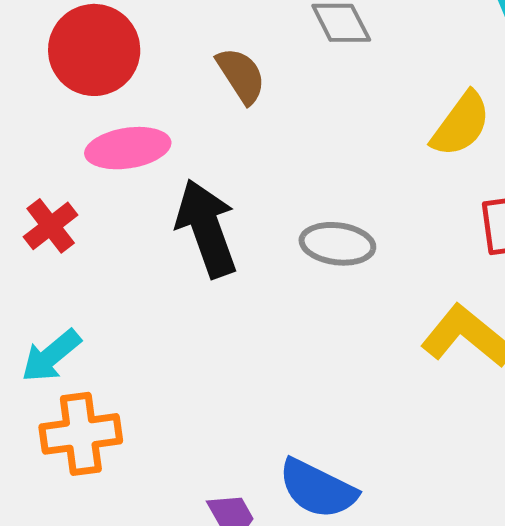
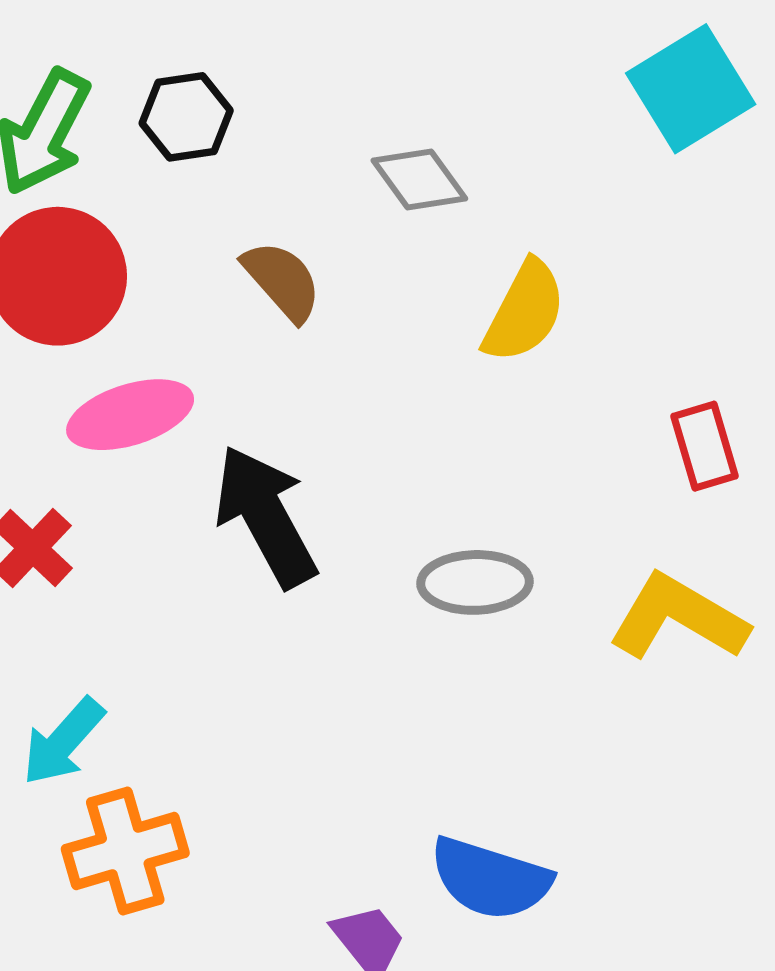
yellow semicircle: (461, 124) -> (524, 312), moved
gray ellipse: (337, 244) -> (475, 582), moved

